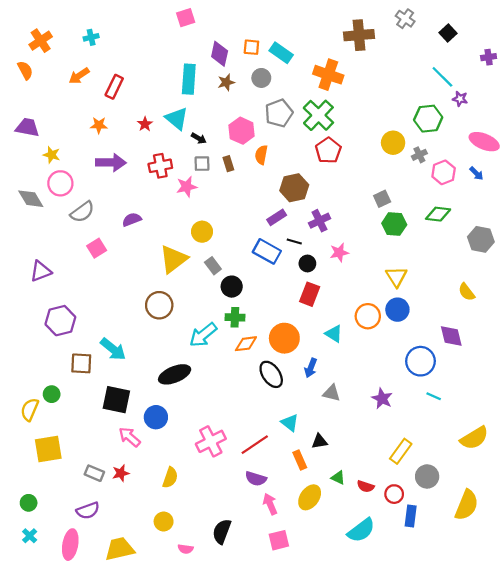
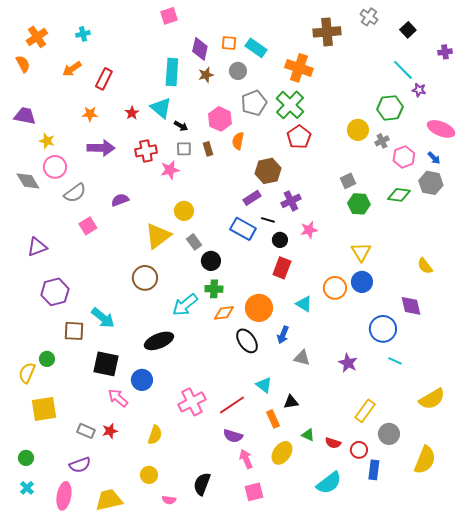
gray hexagon: (481, 239) -> (431, 183), moved

